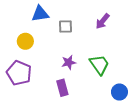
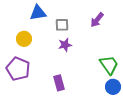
purple star: (69, 62) -> (65, 45), moved
green trapezoid: (99, 65) -> (109, 65), moved

